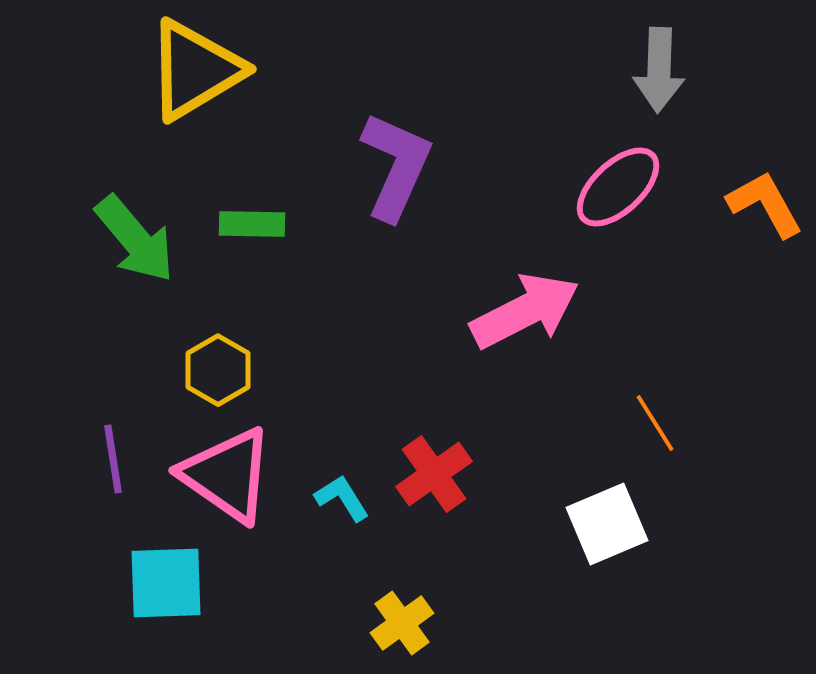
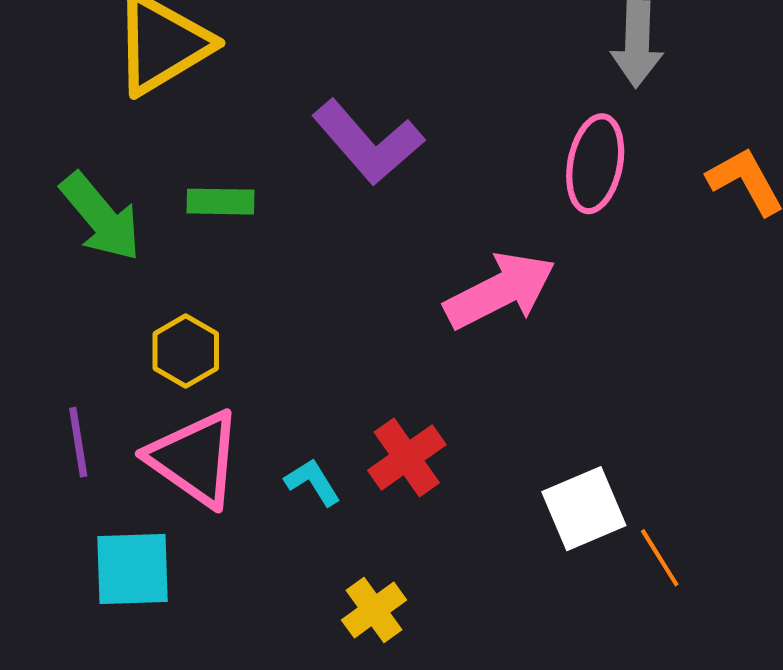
purple L-shape: (396, 166) -> (368, 142), turned 115
pink ellipse: (618, 187) -> (595, 164), turned -36
orange line: (655, 423) -> (660, 558), moved

